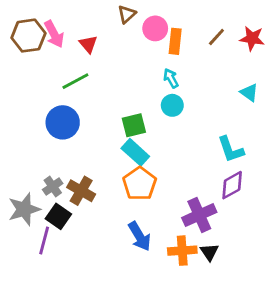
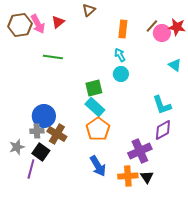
pink circle: (155, 28) -> (162, 33), moved
red triangle: (88, 44) -> (58, 22), moved, turned 32
green line: (75, 81) -> (53, 57), turned 36
blue circle: (63, 122) -> (44, 116), moved
gray cross: (53, 187) -> (37, 131), turned 32
gray star: (24, 209) -> (17, 147), size x0.7

